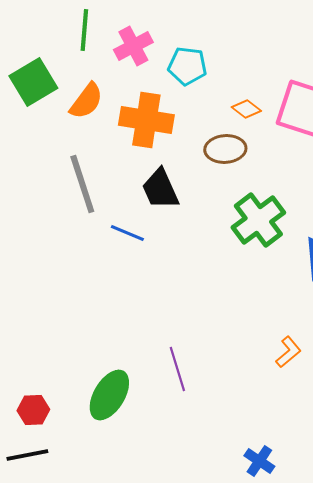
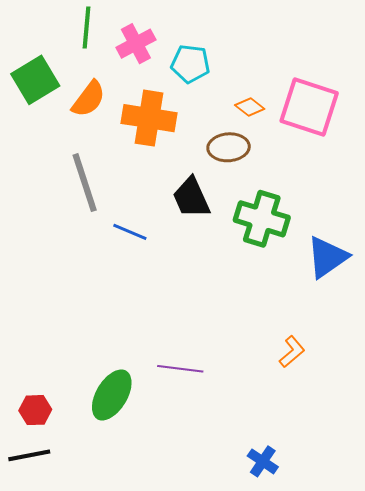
black trapezoid: (160, 189) -> (191, 198), moved
green cross: (258, 220) -> (262, 219), turned -36
purple line: (177, 369) -> (180, 369), turned -66

